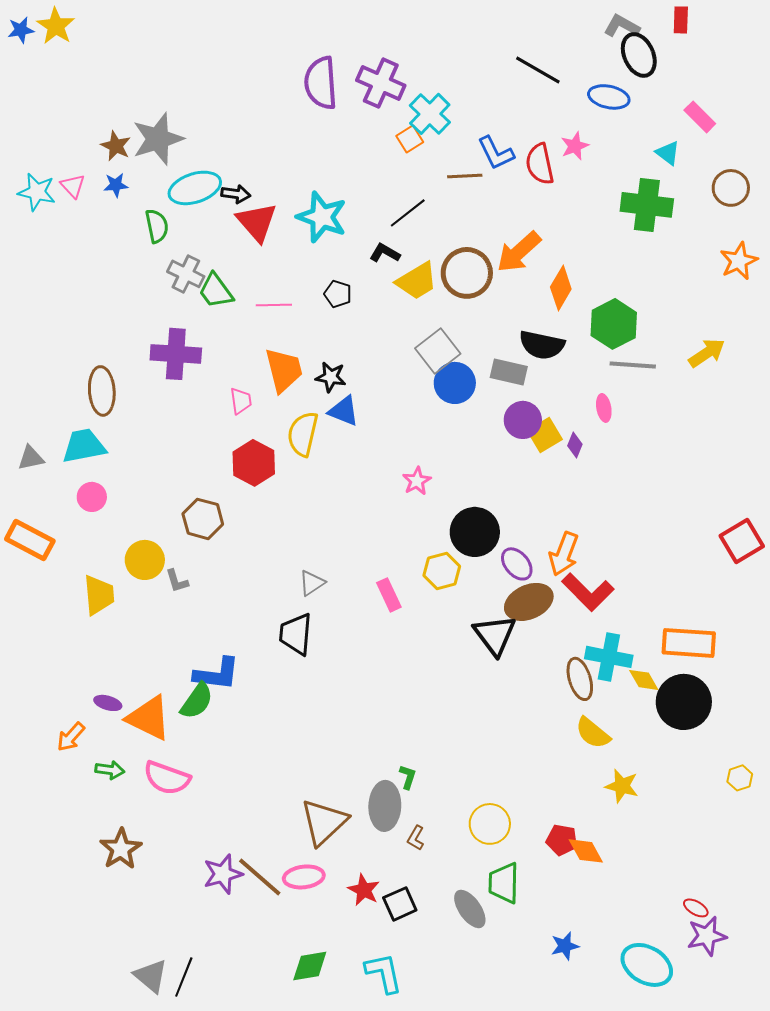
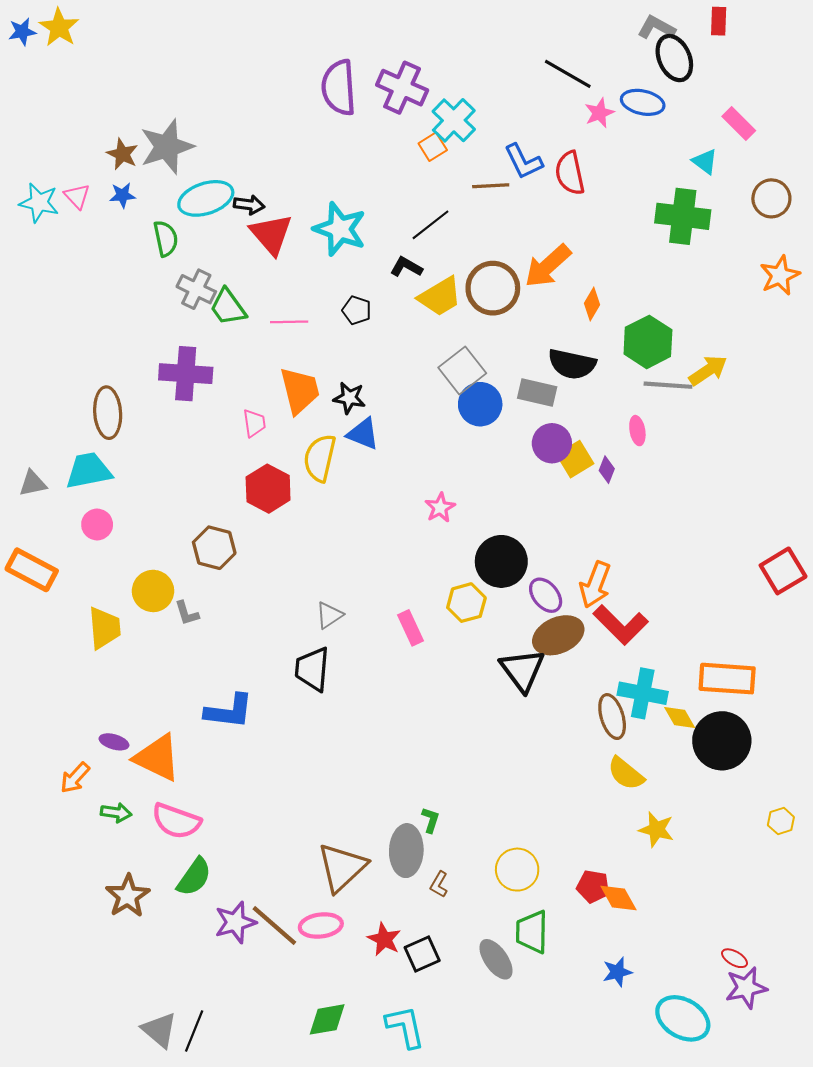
pink star: (575, 146) -> (599, 113), moved
orange diamond: (561, 288) -> (592, 304), size x0.7
yellow arrow: (707, 353) -> (708, 370), moved
green semicircle: (197, 701) -> (194, 877), moved
blue star: (565, 946) -> (617, 972), moved

